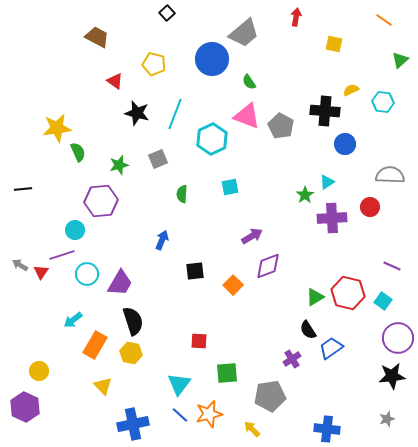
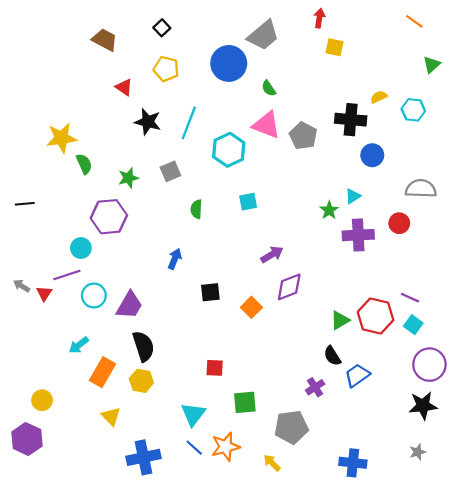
black square: (167, 13) -> (162, 28), moved
yellow square: (334, 44) -> (334, 47), moved
purple line: (392, 266) -> (410, 298), moved

